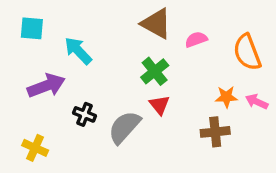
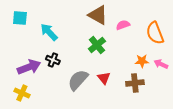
purple arrow: (46, 86) -> (29, 67), moved
red triangle: (159, 105) -> (104, 78), moved
black cross: (84, 114) -> (53, 60), moved

